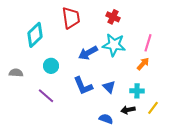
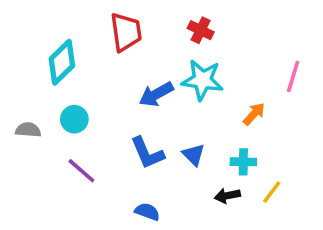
pink line: (148, 43) -> (293, 76), moved
cyan circle: (51, 66) -> (74, 119), moved
blue semicircle: (106, 119) -> (147, 212), moved

